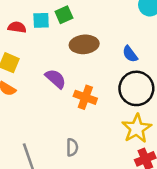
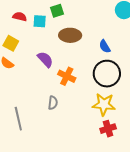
cyan square: (41, 20) -> (40, 21), moved
yellow star: (137, 128) -> (104, 104), turned 30
gray semicircle: (72, 147) -> (53, 103), moved

